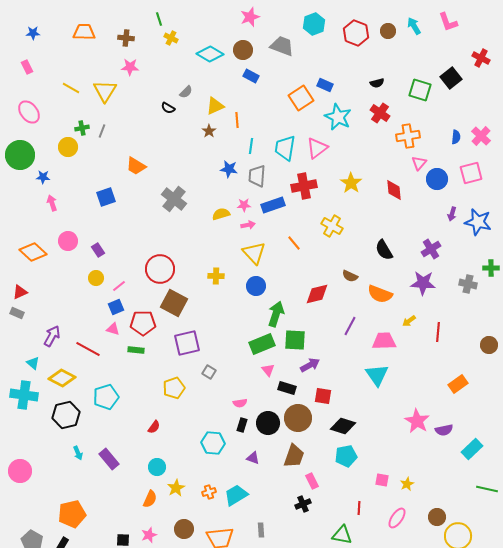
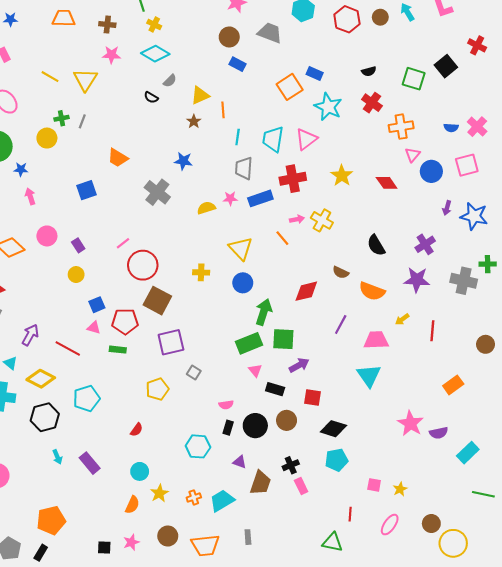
cyan diamond: (210, 54) -> (155, 54), moved
blue semicircle: (456, 137) -> (451, 128), turned 88
blue star: (229, 169) -> (183, 161), moved
red diamond: (394, 190) -> (387, 183), turned -30
pink arrow: (248, 225) -> (297, 219), moved
gray cross: (468, 284) -> (464, 281), size x1.4
pink line: (119, 286) -> (123, 243), moved
brown circle: (298, 418) -> (287, 420), size x0.7
brown trapezoid: (294, 456) -> (260, 483), moved
black cross: (303, 504) -> (291, 465), moved

